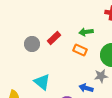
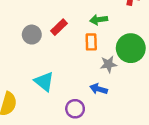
orange rectangle: (80, 50) -> (91, 42), turned 64
gray star: (101, 76) -> (108, 64), moved

